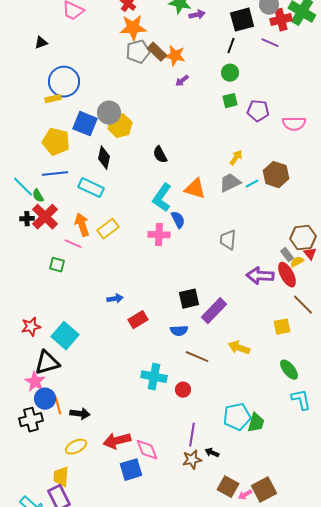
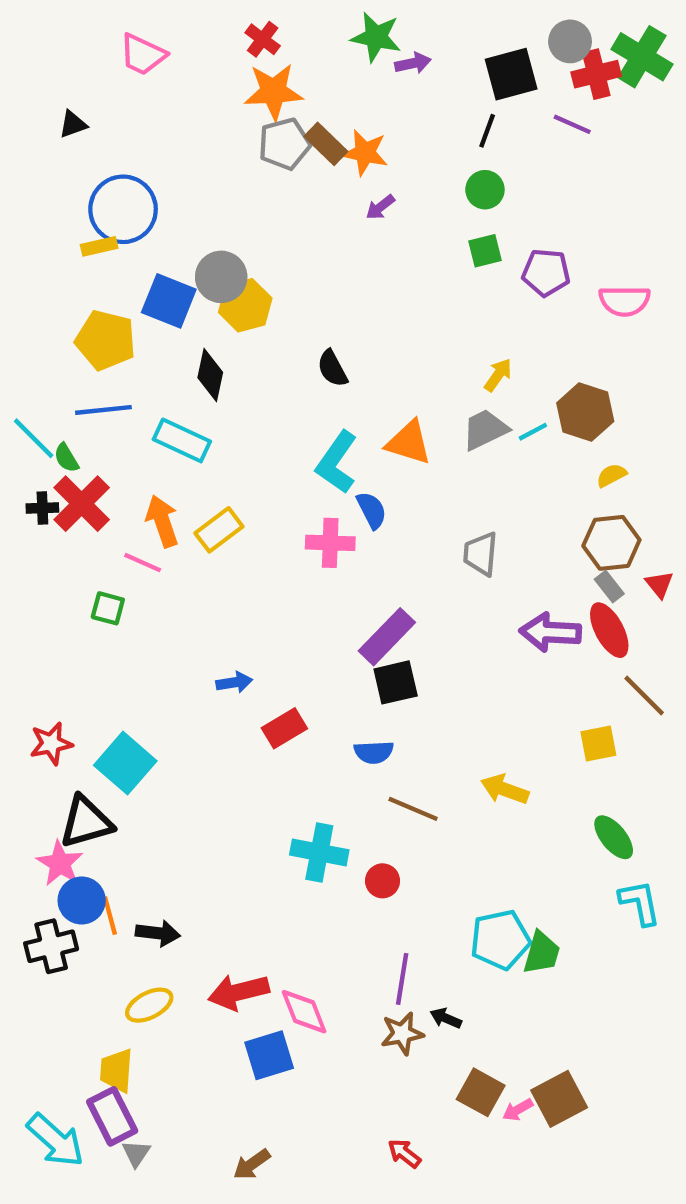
brown hexagon: (303, 238) -> (611, 543), moved
yellow semicircle: (297, 262) -> (611, 475), moved
purple rectangle: (214, 311) -> (387, 637), moved

